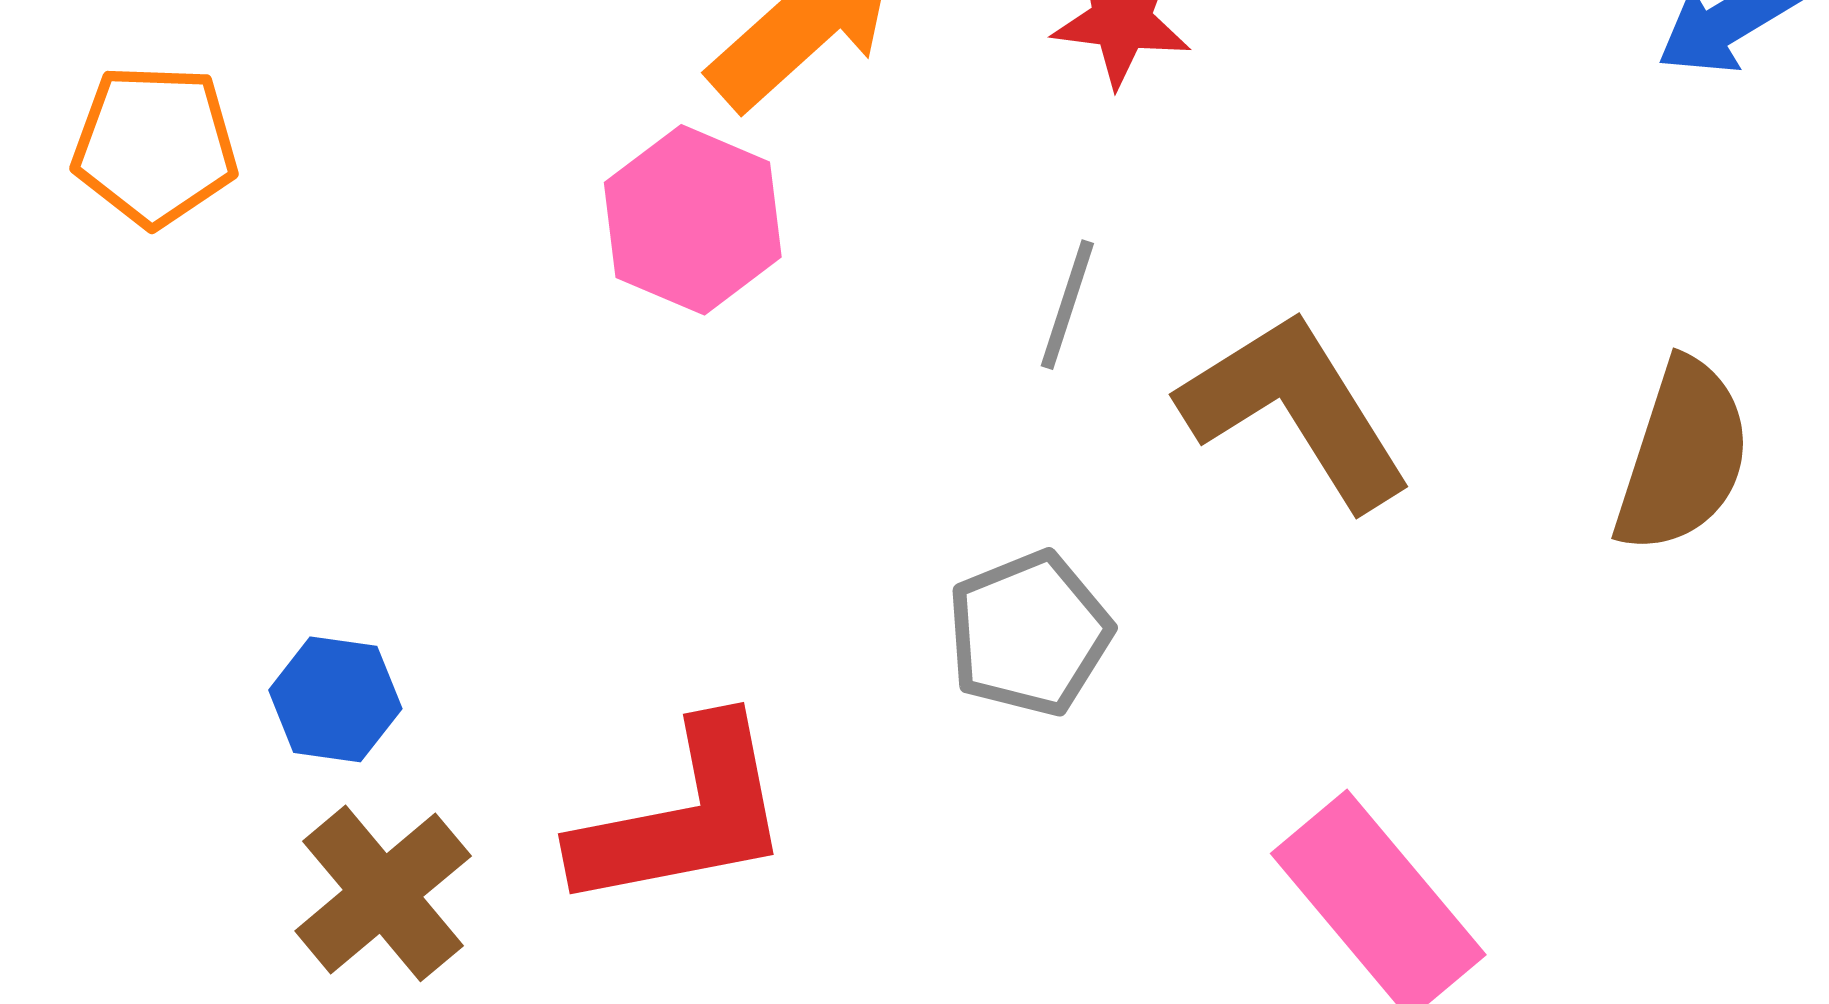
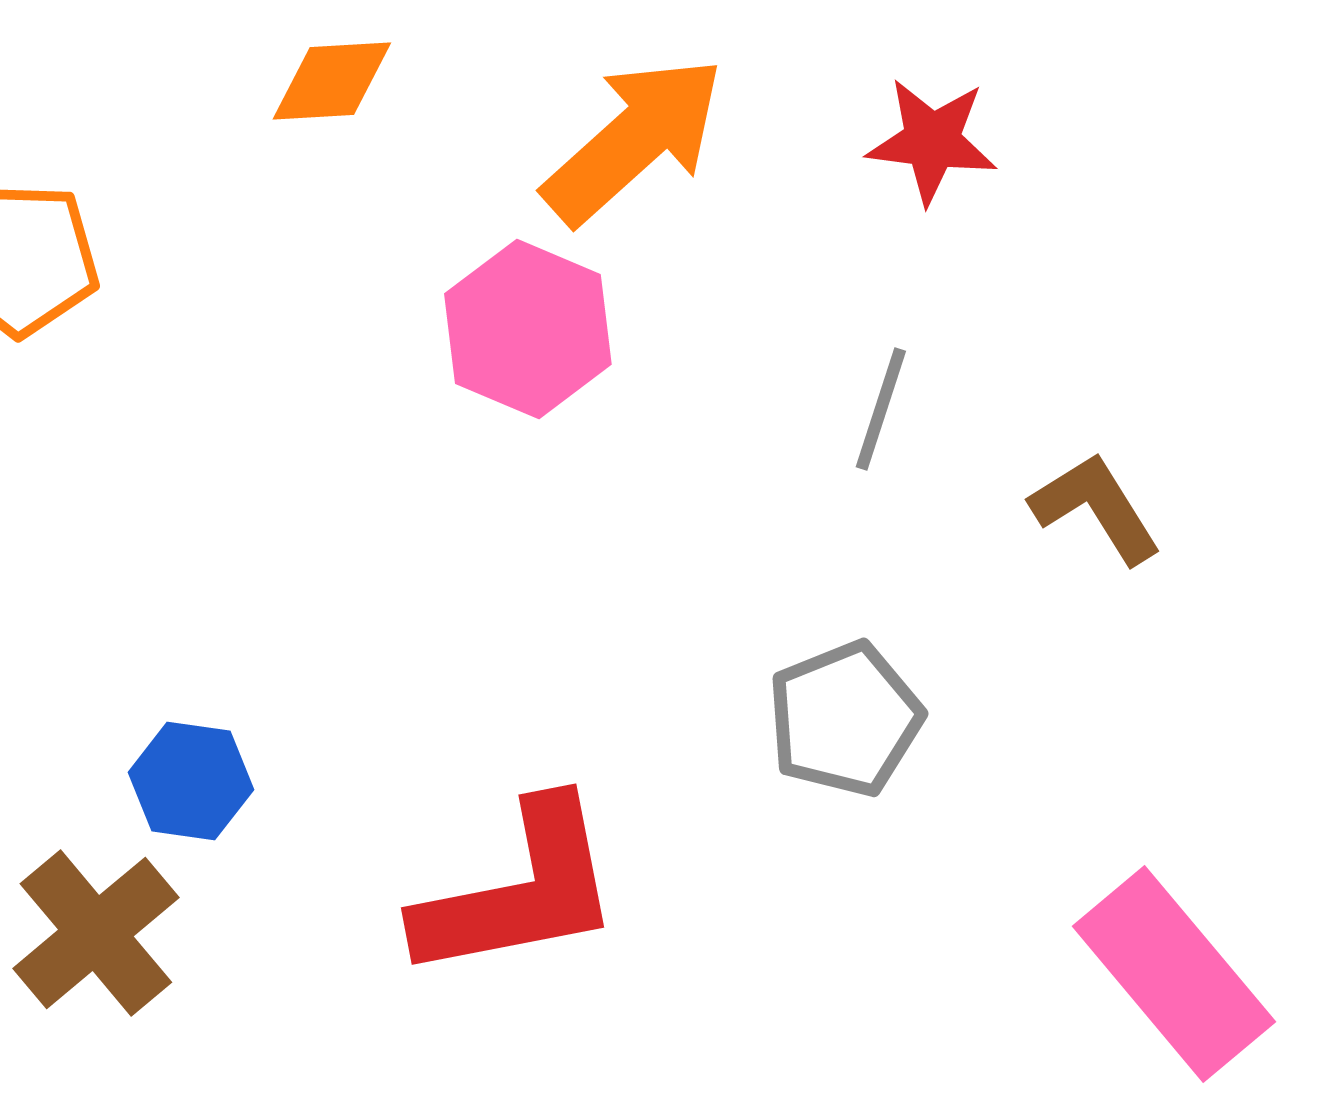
brown L-shape: (1295, 410) -> (1096, 508), size x0.6
brown cross: (383, 893) -> (96, 933), moved

